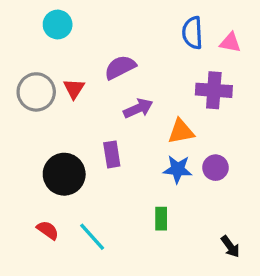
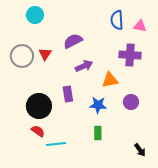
blue star: (178, 169) -> (98, 105), moved
red semicircle: (48, 230) -> (38, 131), moved
cyan line: (92, 237) -> (56, 144), turned -54

